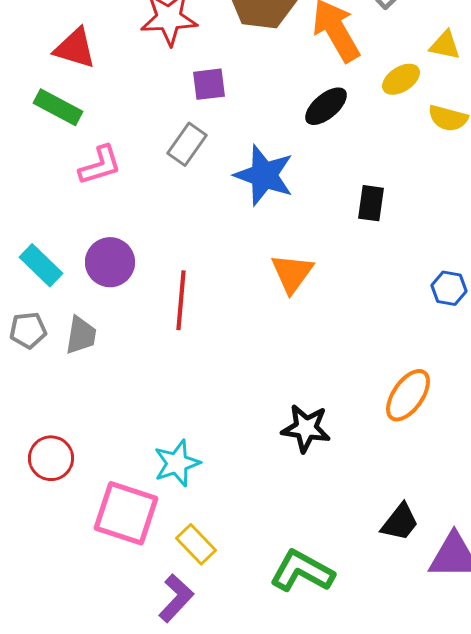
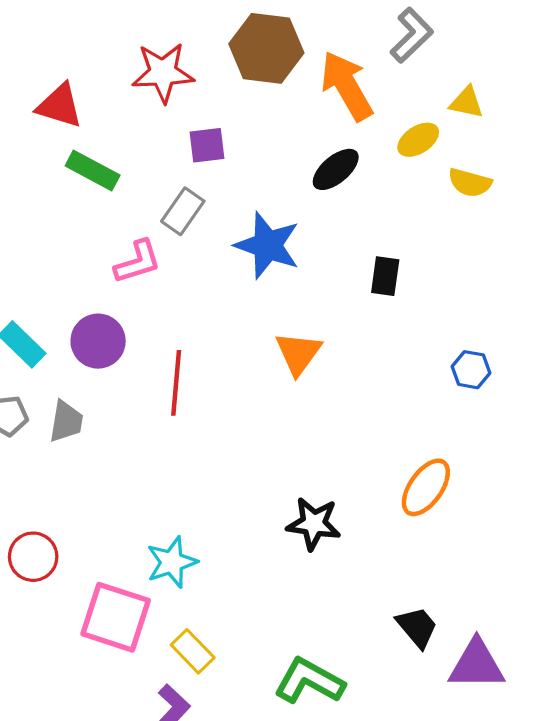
green rectangle: (58, 107) -> (93, 171), moved
pink L-shape: (100, 165) -> (138, 262), moved
black trapezoid: (400, 522) -> (417, 627), turned -78

